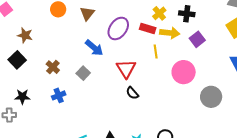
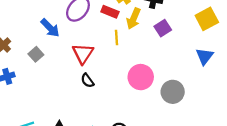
yellow arrow: (170, 33) -> (134, 19), turned 102
pink circle: (184, 72) -> (141, 77), moved

